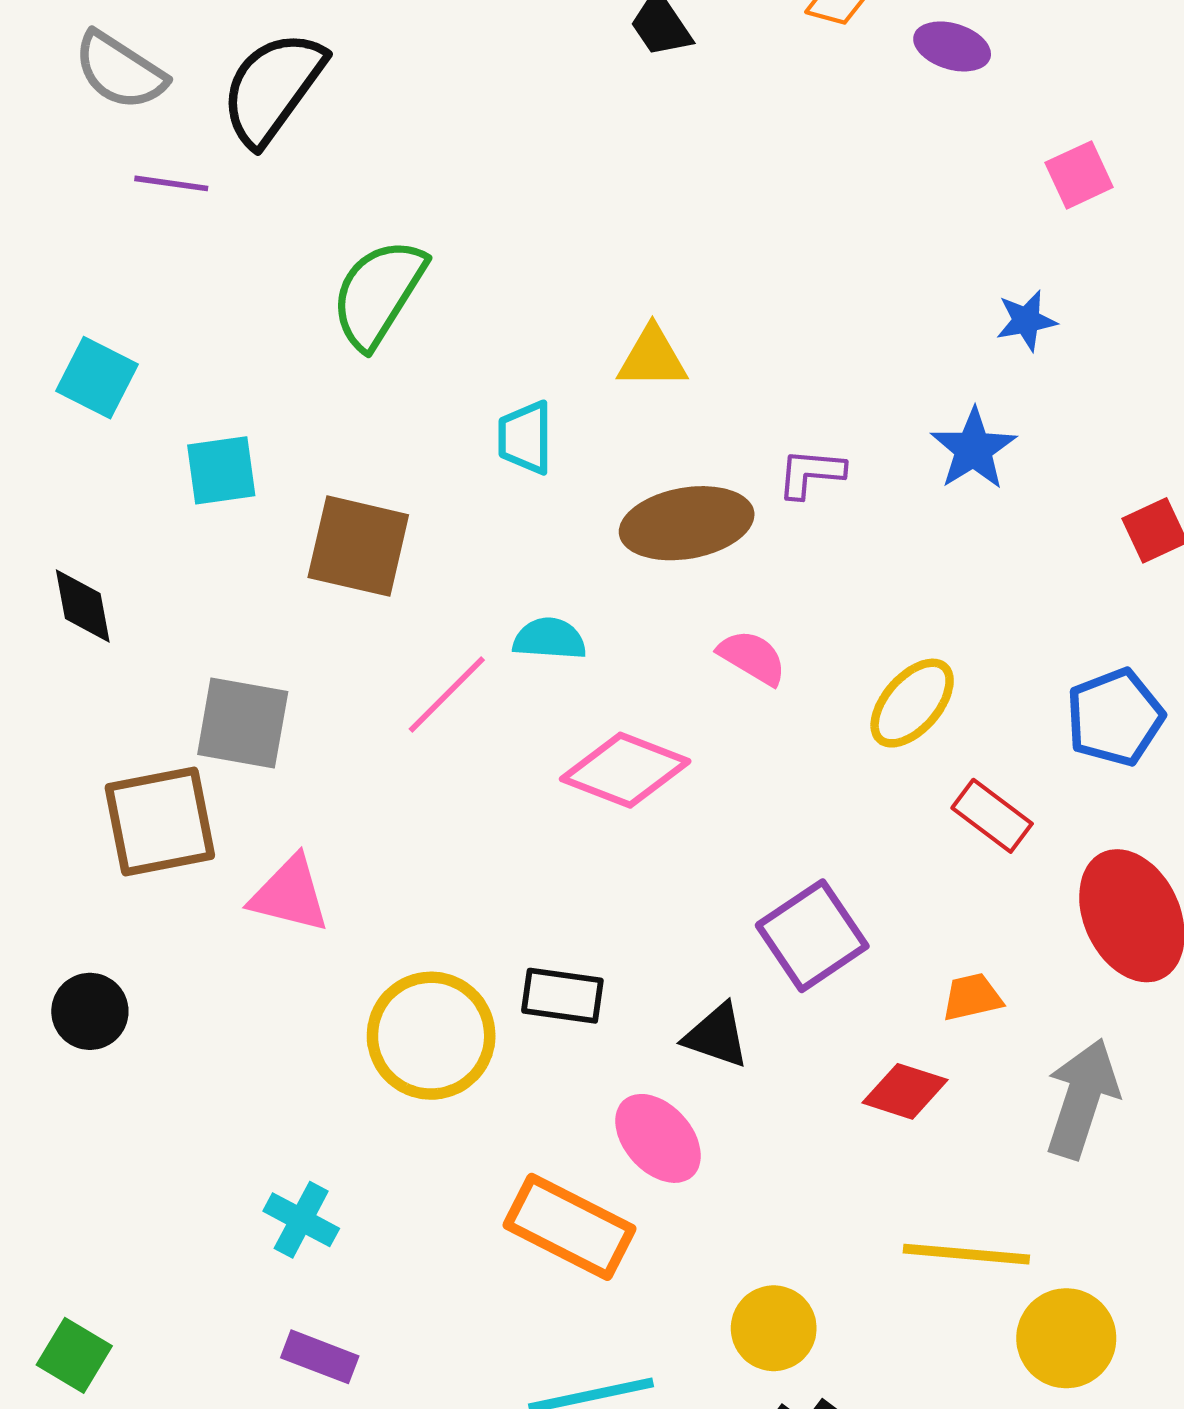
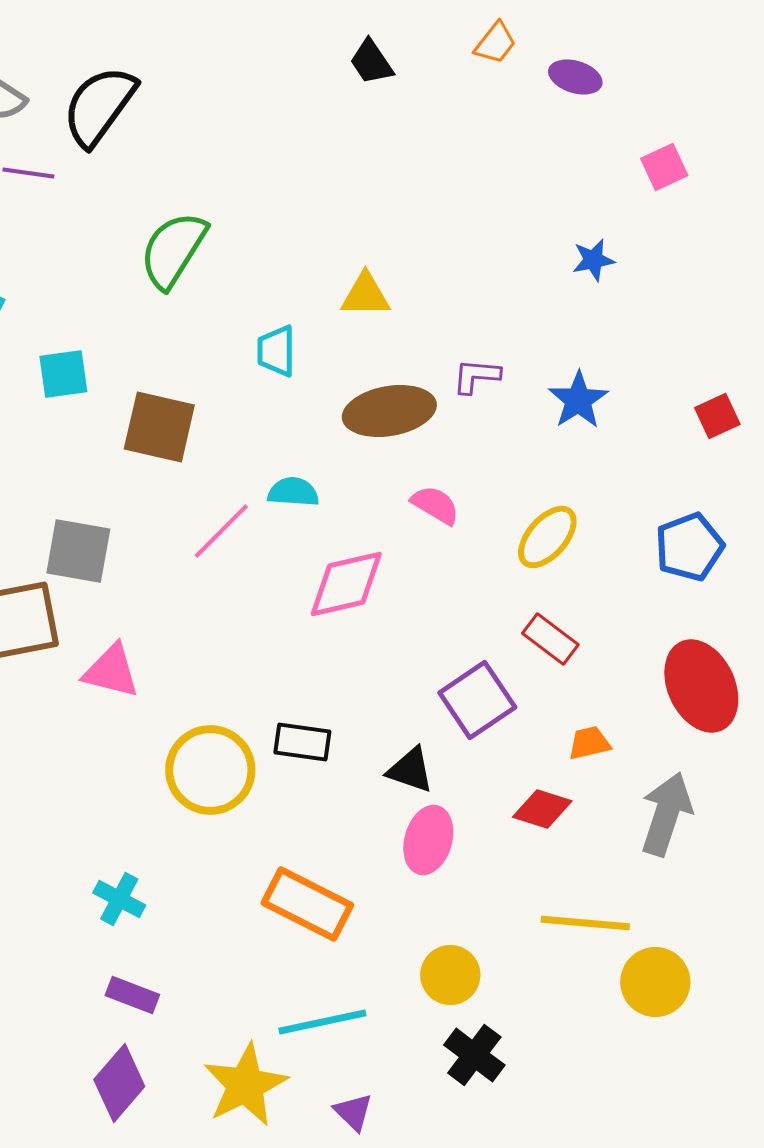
blue star: (1026, 321) -> (593, 260), moved
blue star: (973, 449) -> (578, 400), moved
pink diamond: (625, 770) -> (346, 584), turned -34
red rectangle: (992, 816) -> (550, 639), moved
pink ellipse: (658, 1138) -> (428, 840), moved, turned 58

